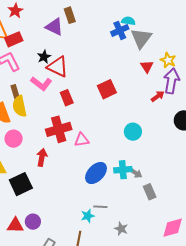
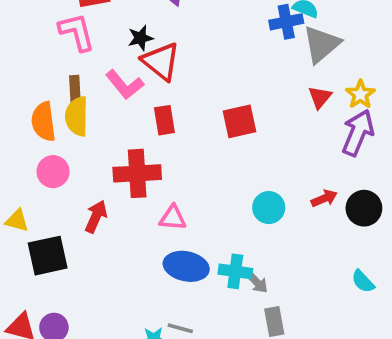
red arrow: (158, 96) -> (324, 198), moved
pink triangle: (82, 140) -> (173, 218), moved
blue ellipse: (96, 173) -> (186, 266), turned 45

